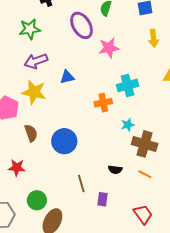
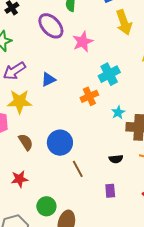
yellow arrow: (153, 38) -> (124, 22), size x1.4
brown line: (81, 184) -> (78, 169), moved

